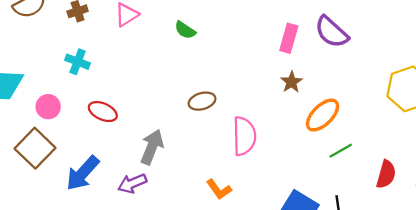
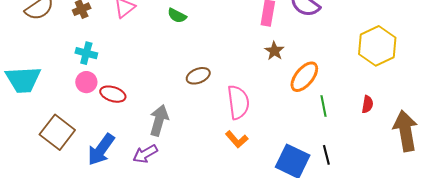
pink circle: (48, 107) -> (86, 82), moved
green line: (341, 151) -> (323, 106), turned -65
red semicircle: (386, 174) -> (367, 104), moved, size x0.7
orange L-shape: (219, 189) -> (237, 139), moved

